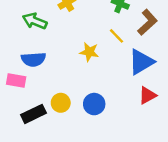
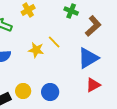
yellow line: (116, 36) -> (54, 42), moved
yellow star: (89, 52) -> (36, 50), moved

